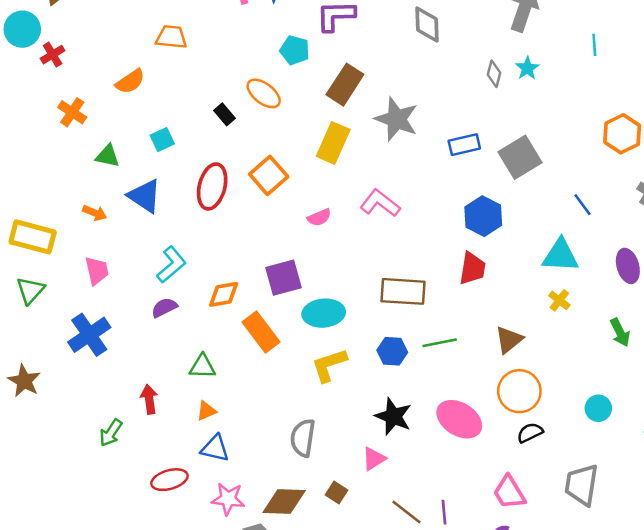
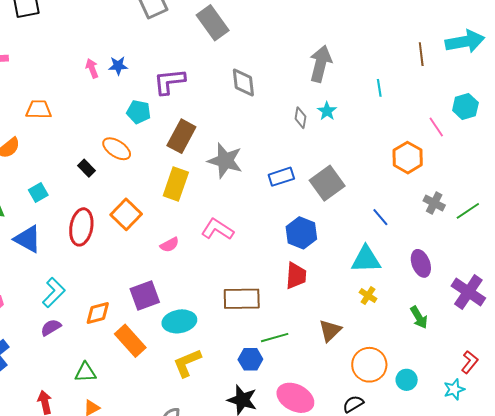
blue hexagon: (392, 351) -> (250, 359), moved
orange circle: (519, 391) -> (369, 365), moved

